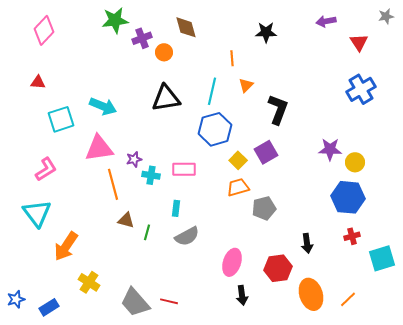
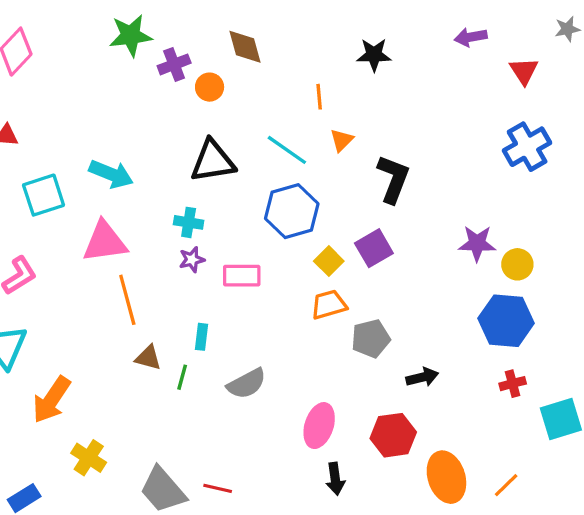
cyan line: (212, 91) -> (287, 150), turned -68
purple star: (134, 159) -> (192, 259), moved
cyan cross: (151, 175) -> (189, 222), moved
cyan rectangle: (176, 208) -> (201, 337), moved
black arrow: (307, 243) -> (422, 377), moved, turned -96

